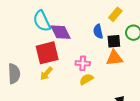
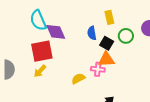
yellow rectangle: (115, 14) -> (109, 17), turned -56
black square: (114, 41) -> (107, 43), turned 32
pink cross: (83, 63) -> (98, 69), moved

